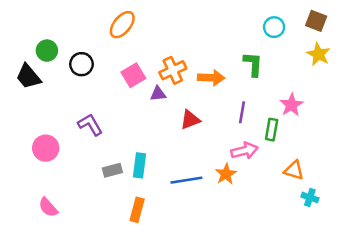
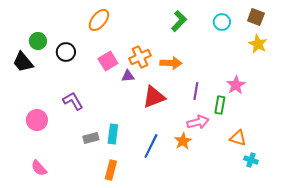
green L-shape: (253, 64) -> (179, 21), moved, turned 40
red triangle: (190, 120) -> (154, 97), size x1.4
blue line: (186, 180) -> (151, 146), turned -55

